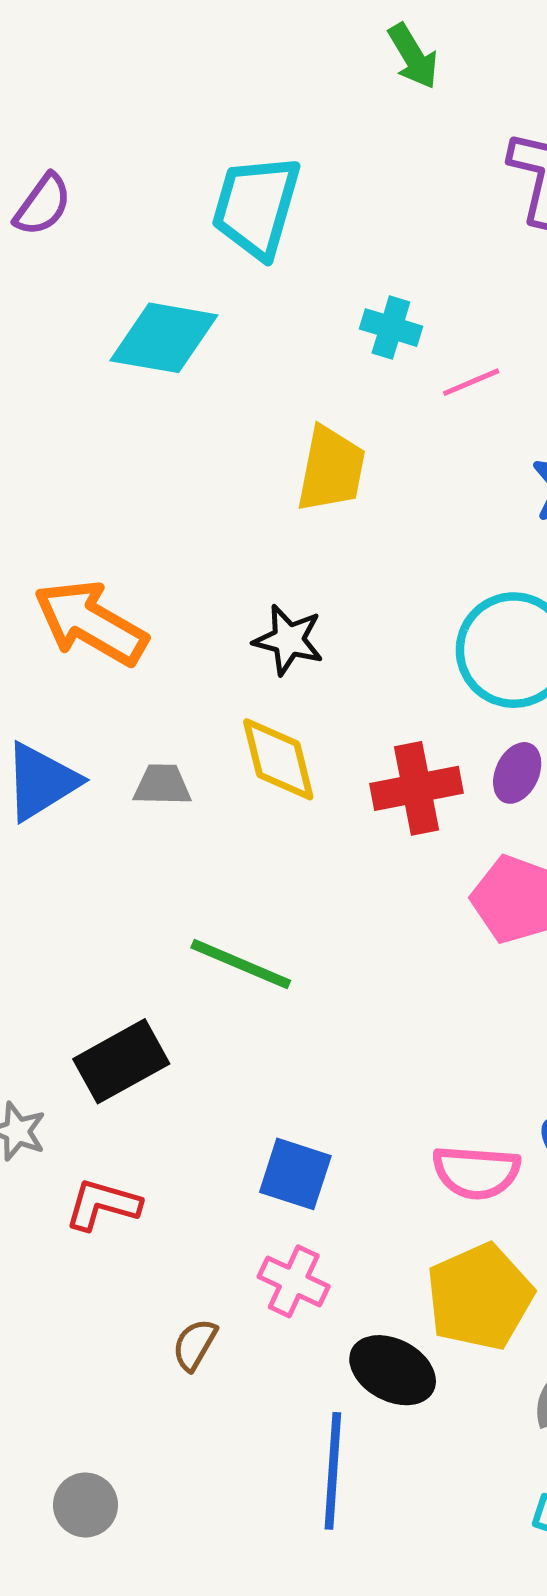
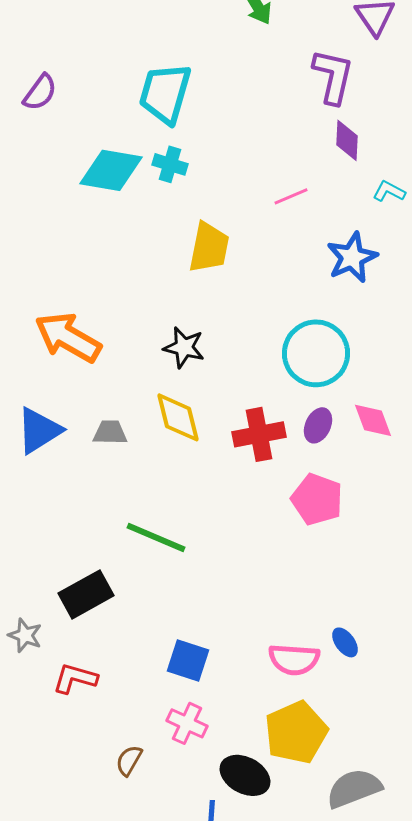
cyan cross: (391, 328) -> (170, 164), moved

